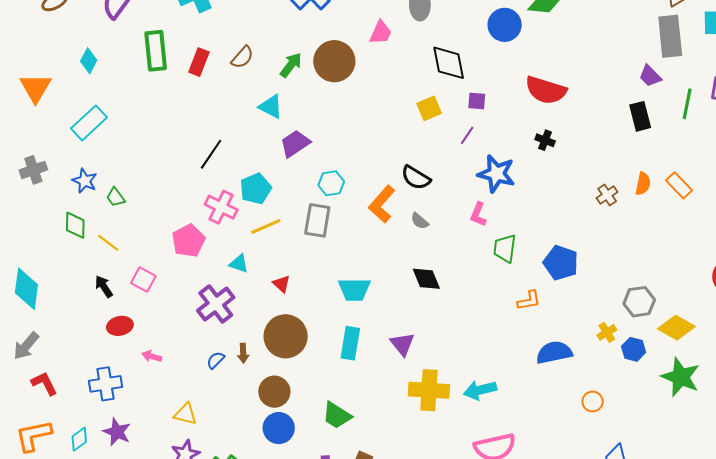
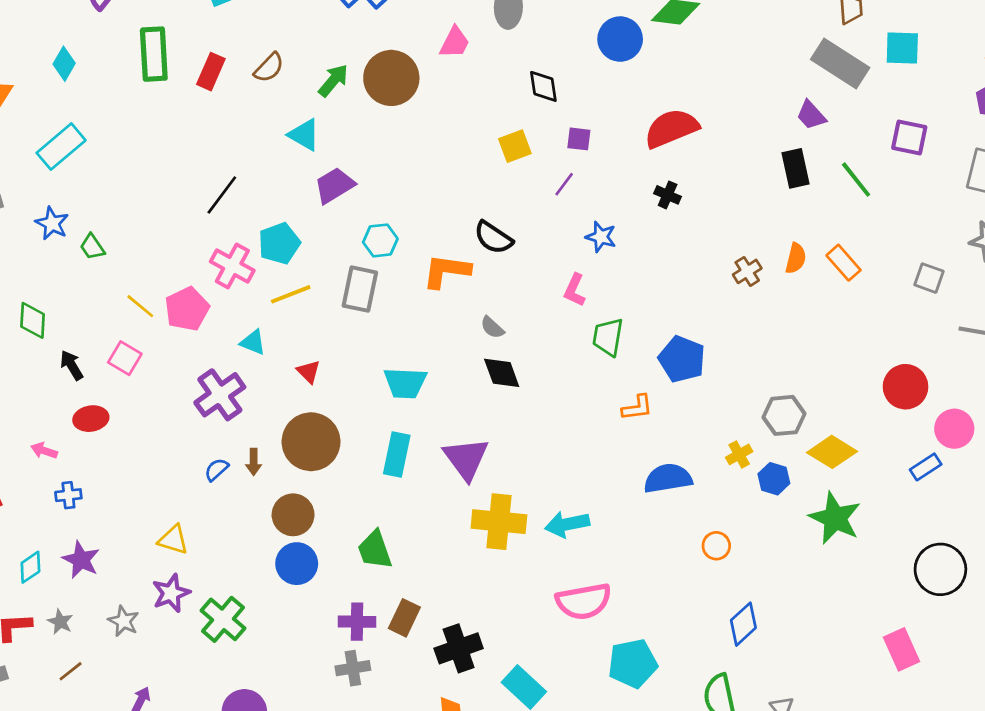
gray rectangle: (670, 36) -> (840, 64), turned -54
black diamond: (449, 63) -> (543, 86), size x0.7
red semicircle: (546, 90) -> (671, 128), turned 138
green line: (687, 104) -> (856, 180), moved, turned -52
blue star: (496, 174) -> (601, 237), size x0.6
orange L-shape: (382, 204) -> (447, 271), turned 54
gray semicircle: (420, 221) -> (492, 327), moved
green diamond: (75, 225) -> (33, 320), moved
yellow line: (108, 243) -> (140, 306), moved
purple triangle: (402, 344) -> (466, 459), size x1.4
pink arrow: (152, 356) -> (44, 451), moved
blue cross: (106, 384) -> (68, 495), size x0.6
green trapezoid: (337, 415) -> (375, 550), turned 36

